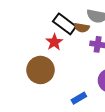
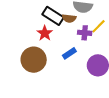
blue rectangle: (79, 98) -> (69, 53), moved

